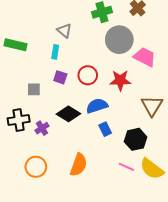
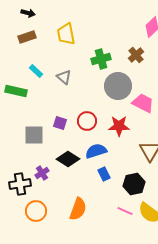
cyan rectangle: (55, 52) -> (36, 71), moved, turned -56
gray square: (34, 89) -> (34, 135), size x1.5
black cross: (19, 120) -> (20, 184), moved

